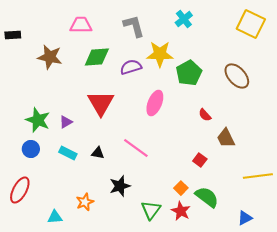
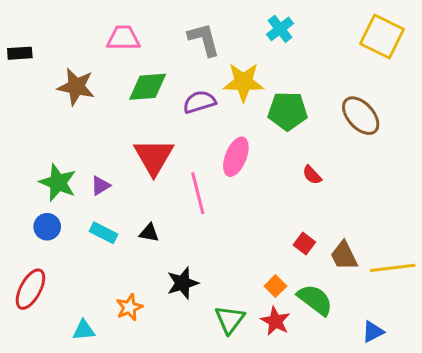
green pentagon: (189, 73) -> (288, 111), turned 30
brown trapezoid: (226, 138) -> (344, 256), moved
pink line: (136, 148) -> (198, 193), moved, turned 40

